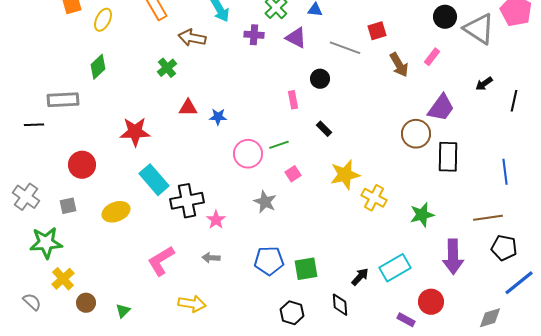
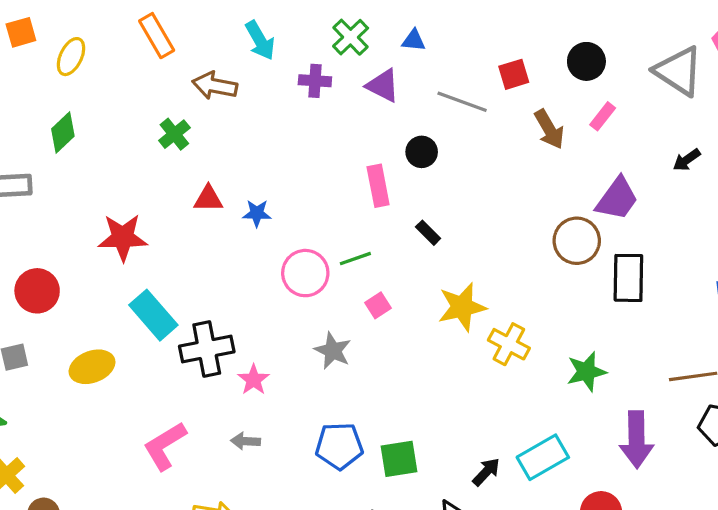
black circle: (445, 17) -> (586, 61), moved
pink rectangle: (293, 100) -> (378, 186), size x1.4

